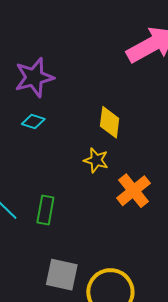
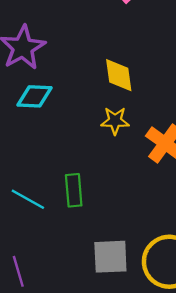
cyan diamond: (33, 122) -> (35, 96), size x1.4

